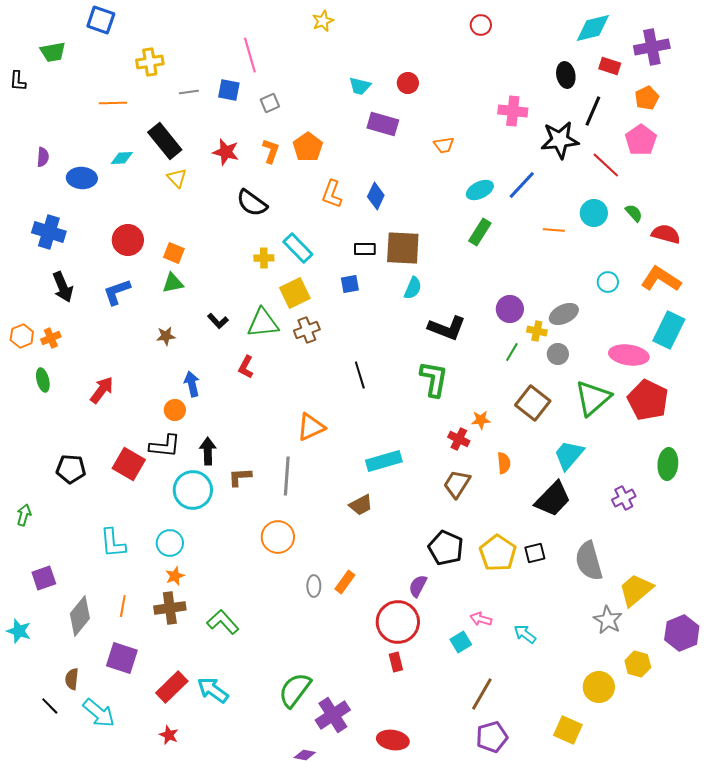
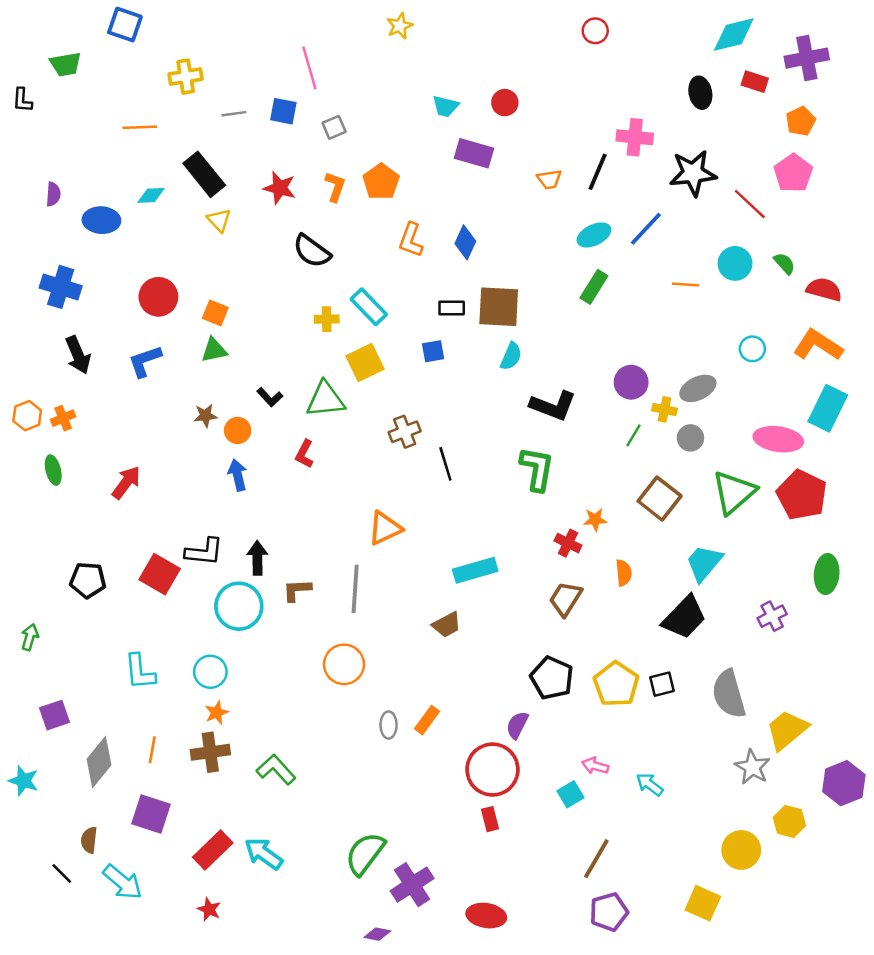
black line: (593, 111) -> (598, 172), moved
brown cross: (307, 330) -> (405, 432), moved
orange circle: (175, 410) -> (238, 430), moved

